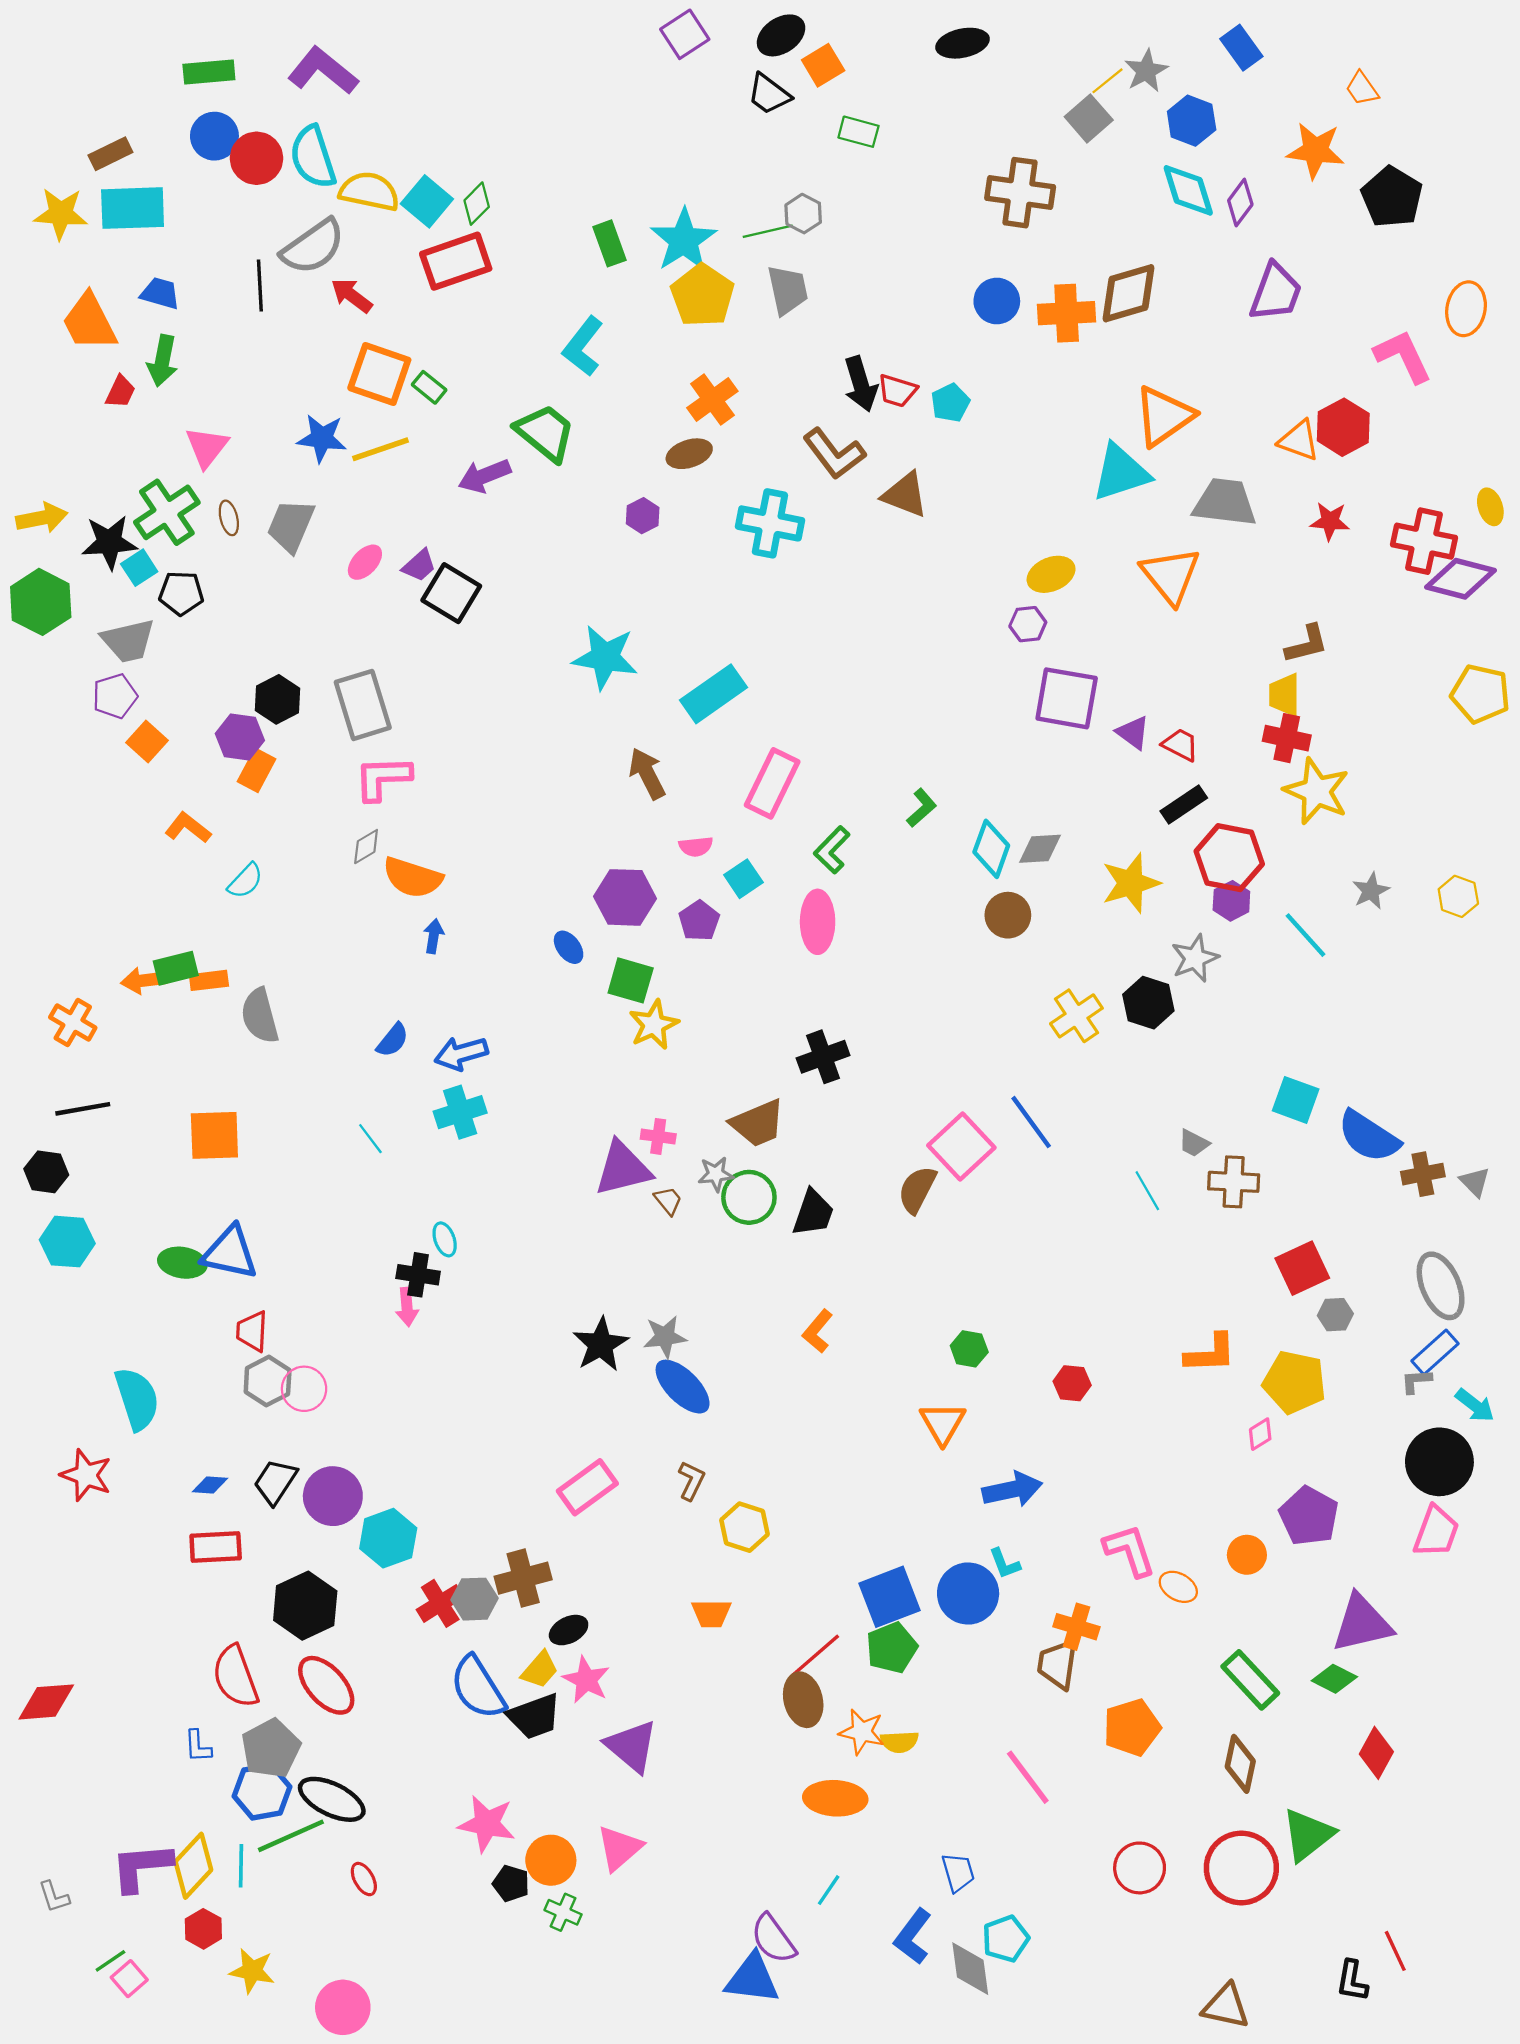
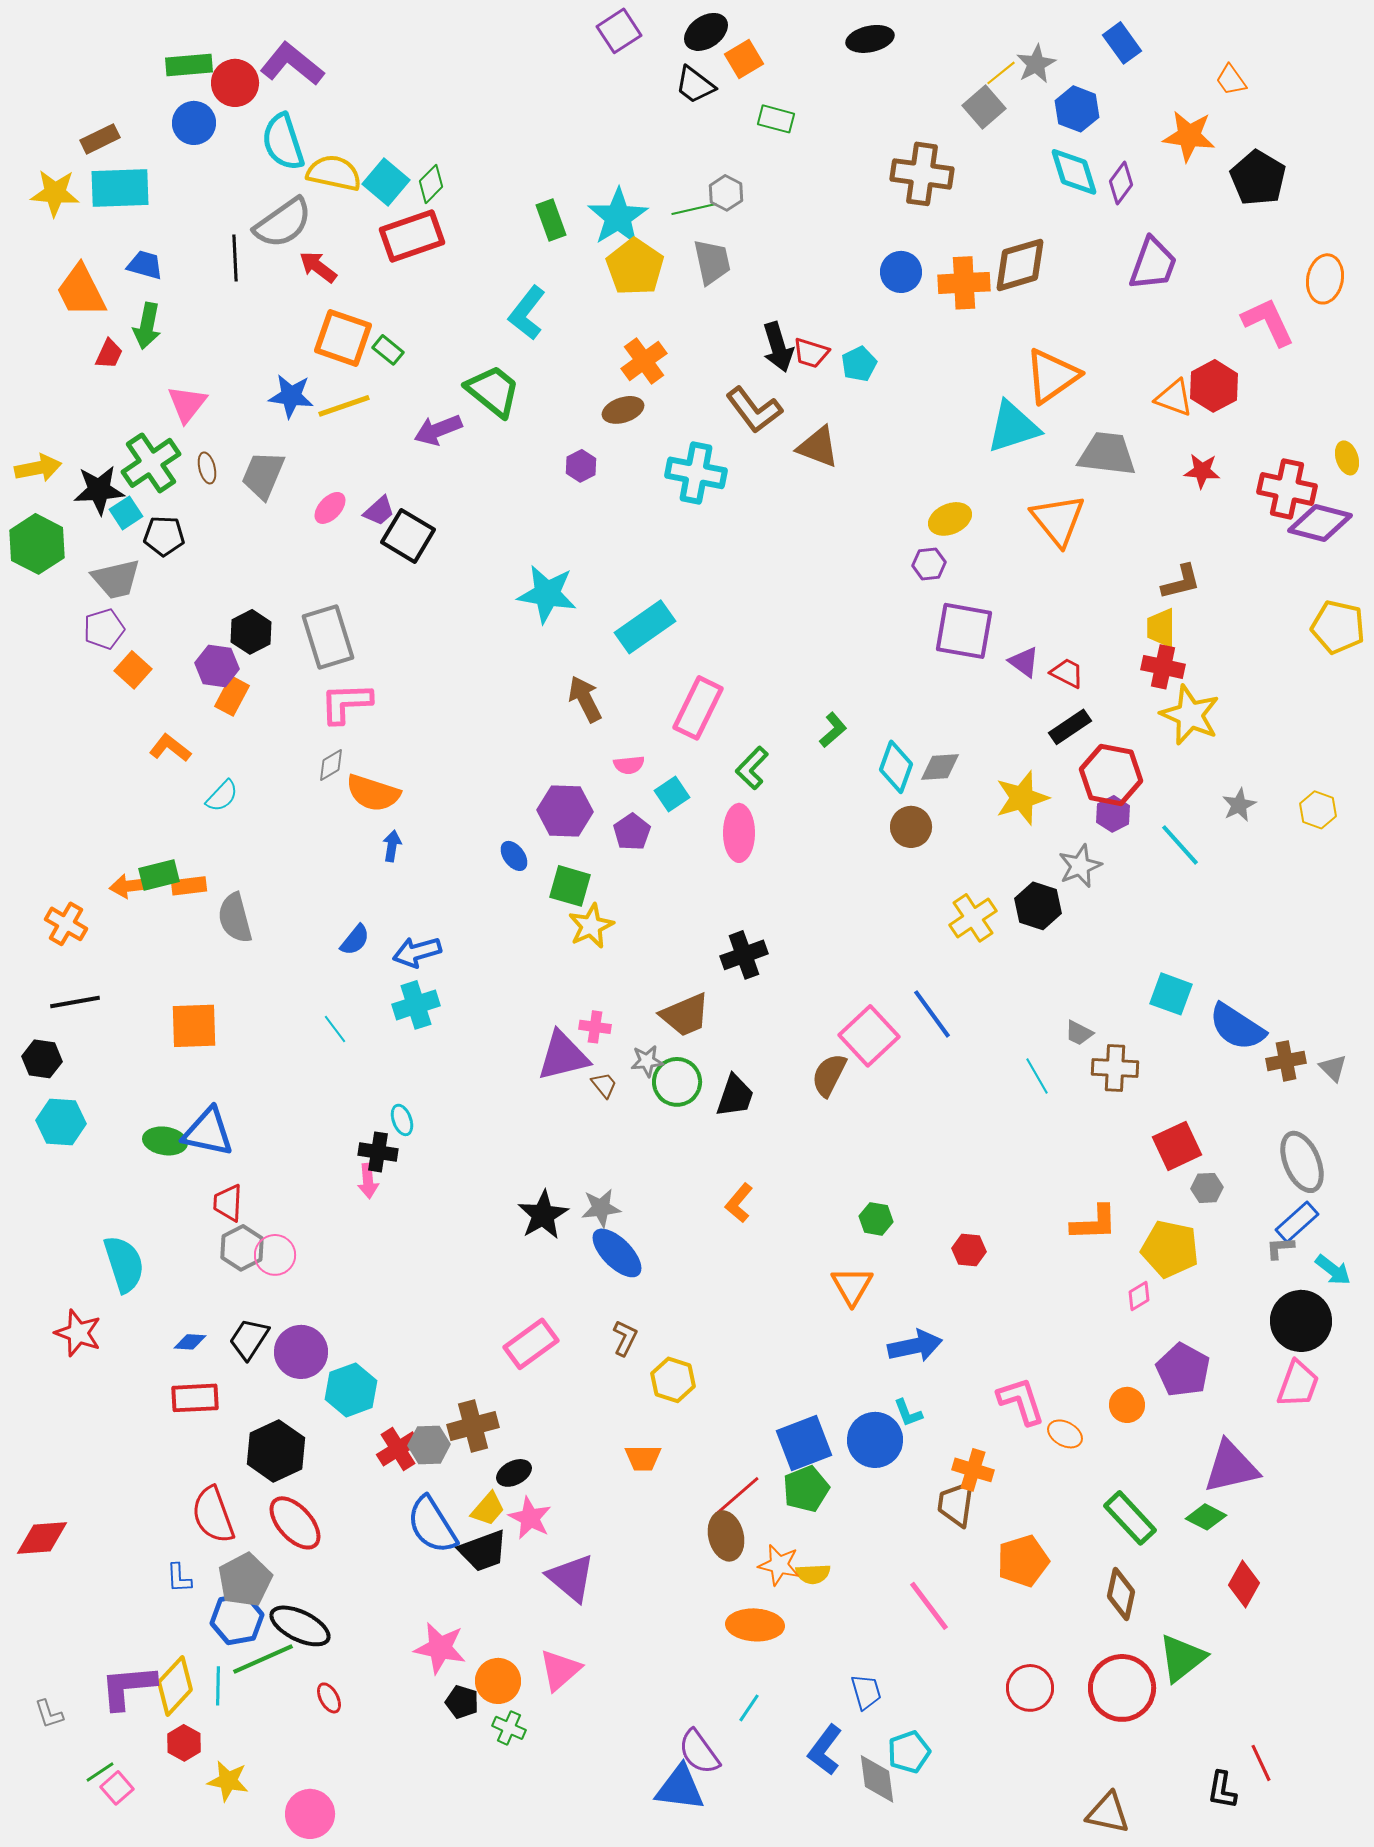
red circle: (256, 158) -> (235, 83), moved

